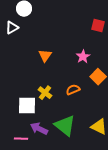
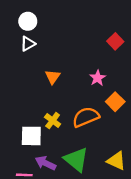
red square: (98, 26) -> (115, 41), turned 32
white triangle: (12, 28) -> (28, 44), moved
orange semicircle: (73, 90) -> (86, 117), size x1.6

